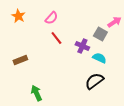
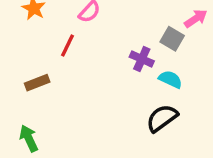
red line: (56, 38) -> (68, 45), moved, turned 64
green arrow: (36, 93) -> (29, 138), moved

